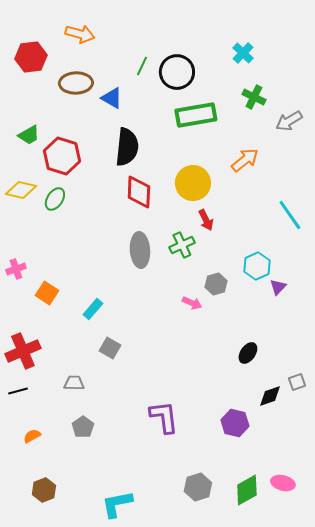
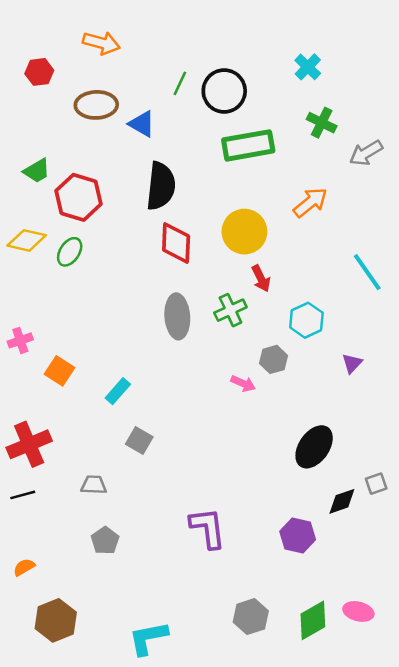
red hexagon: (31, 57) -> (39, 72), size x0.7
cyan hexagon: (257, 266) -> (306, 320), moved
black ellipse: (248, 353) -> (314, 447), size x1.6
orange semicircle: (32, 436) -> (24, 567), moved
brown hexagon: (44, 490) -> (56, 620), size x1.4

